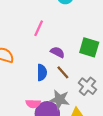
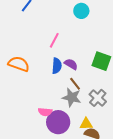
blue semicircle: (42, 73) -> (57, 66), moved
gray star: (60, 100) -> (72, 97), moved

